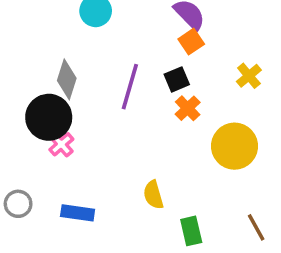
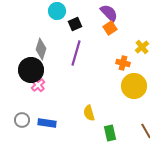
black square: (177, 79) -> (75, 24), moved
orange cross: (188, 108) -> (123, 63), moved, turned -32
gray circle: (18, 204) -> (22, 120), moved

